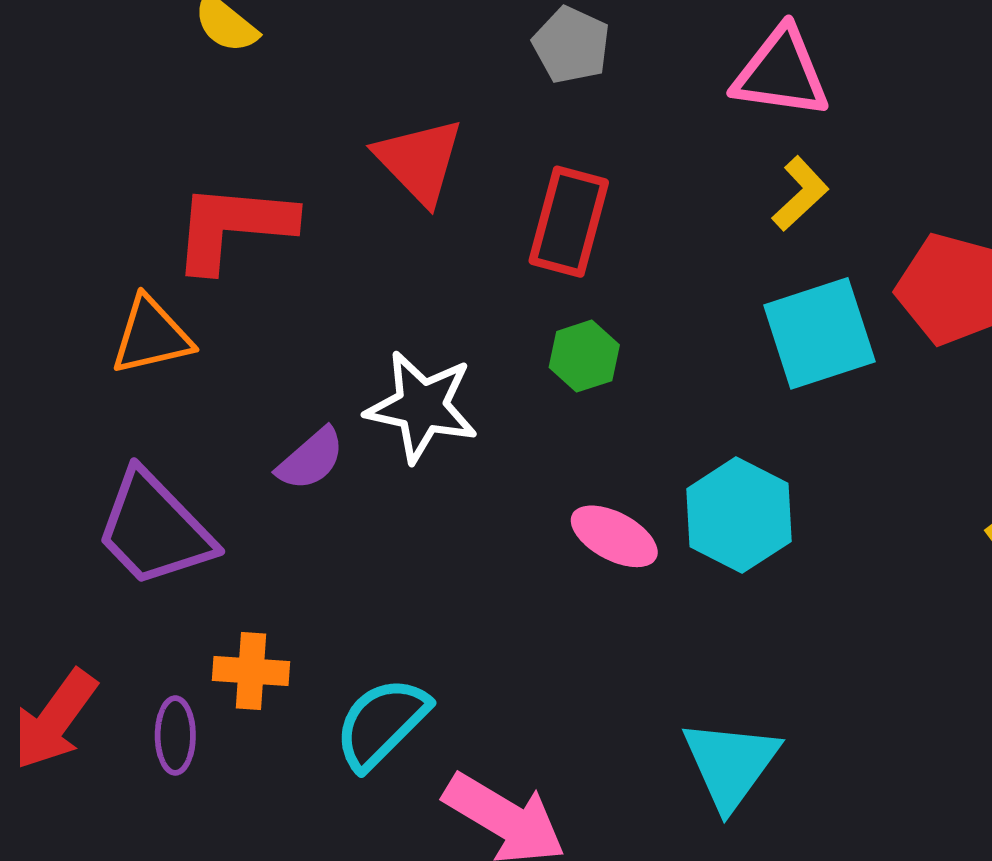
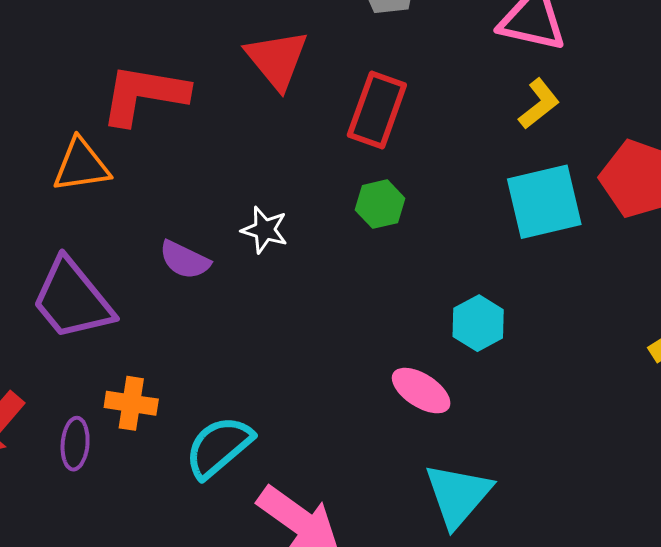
white star: (422, 407) -> (265, 230), size x0.6
purple semicircle: (311, 459) -> (185, 260), turned 62
cyan hexagon: (739, 515) -> (478, 323), size x0.7
pink ellipse: (614, 536) -> (421, 391), moved

